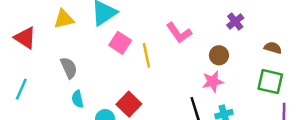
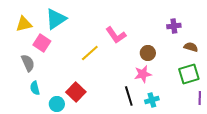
purple cross: (235, 21) -> (174, 26), moved, turned 32
pink square: (120, 43) -> (42, 43), moved
yellow line: (146, 55) -> (90, 53), turned 60
green square: (270, 82) -> (189, 74), turned -30

